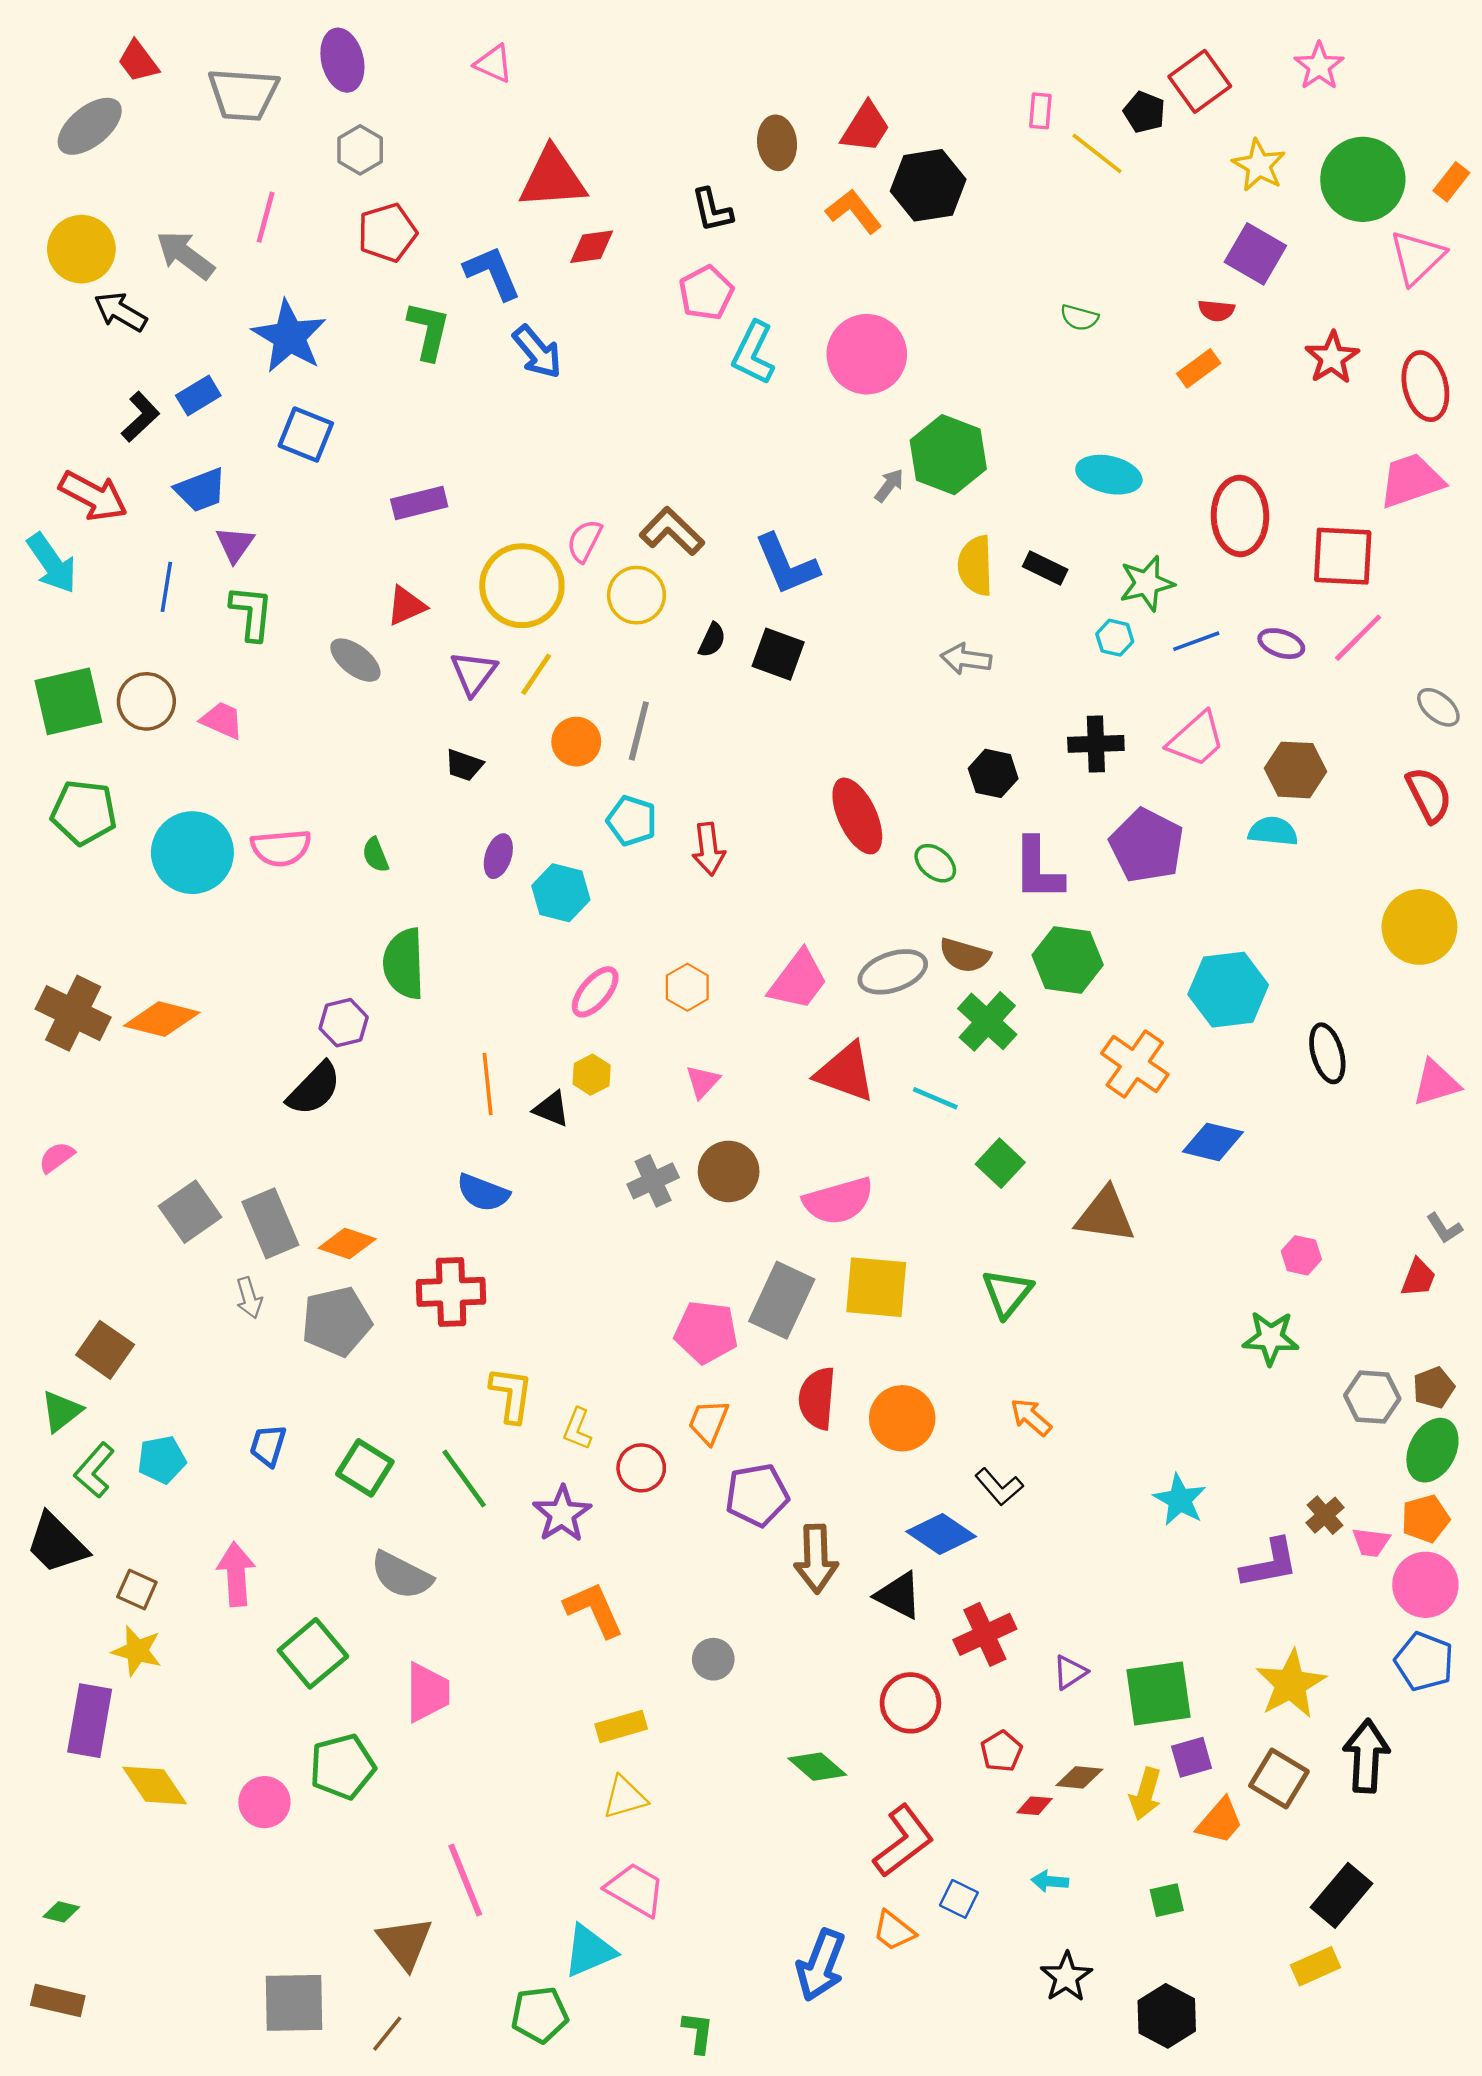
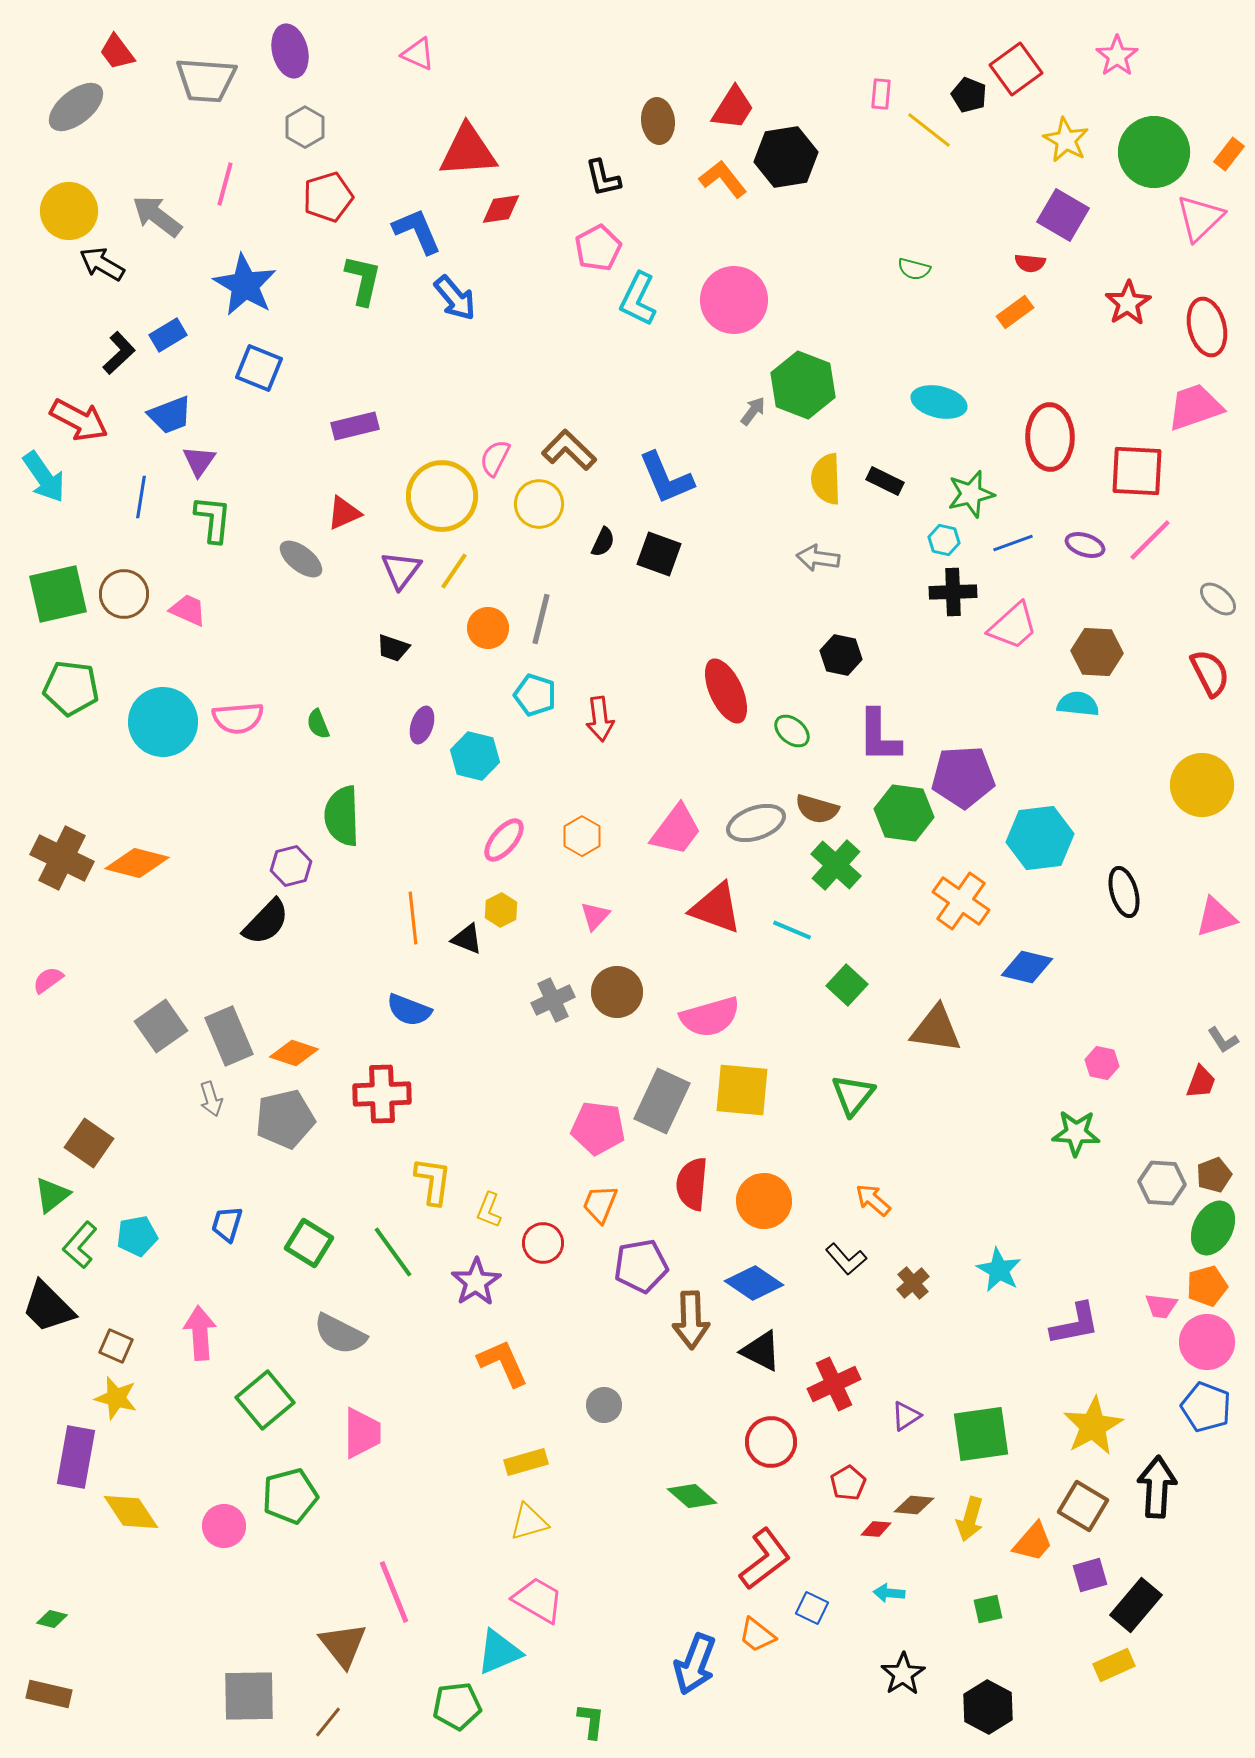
black cross: (1096, 744) -> (953, 592), moved
purple pentagon: (1147, 845) -> (963, 777), moved, turned -30
brown cross: (1325, 1515) -> (913, 1283), moved
blue diamond: (941, 1534) -> (754, 1283), moved
purple square: (1192, 1757) -> (1090, 1575), moved

